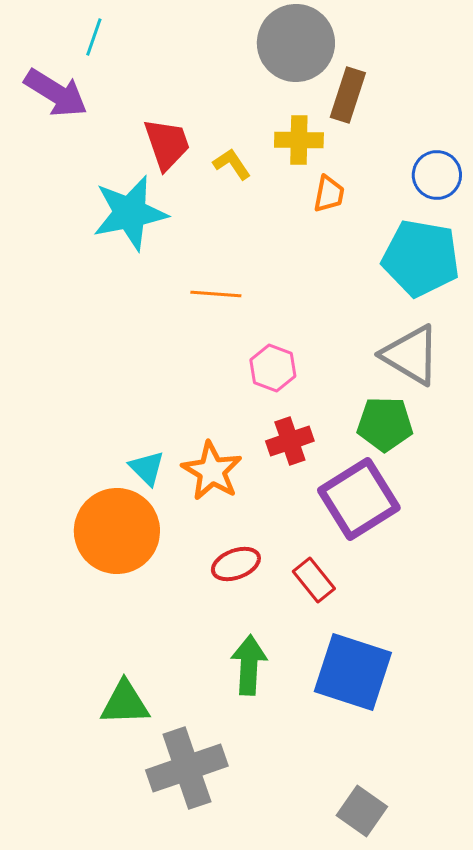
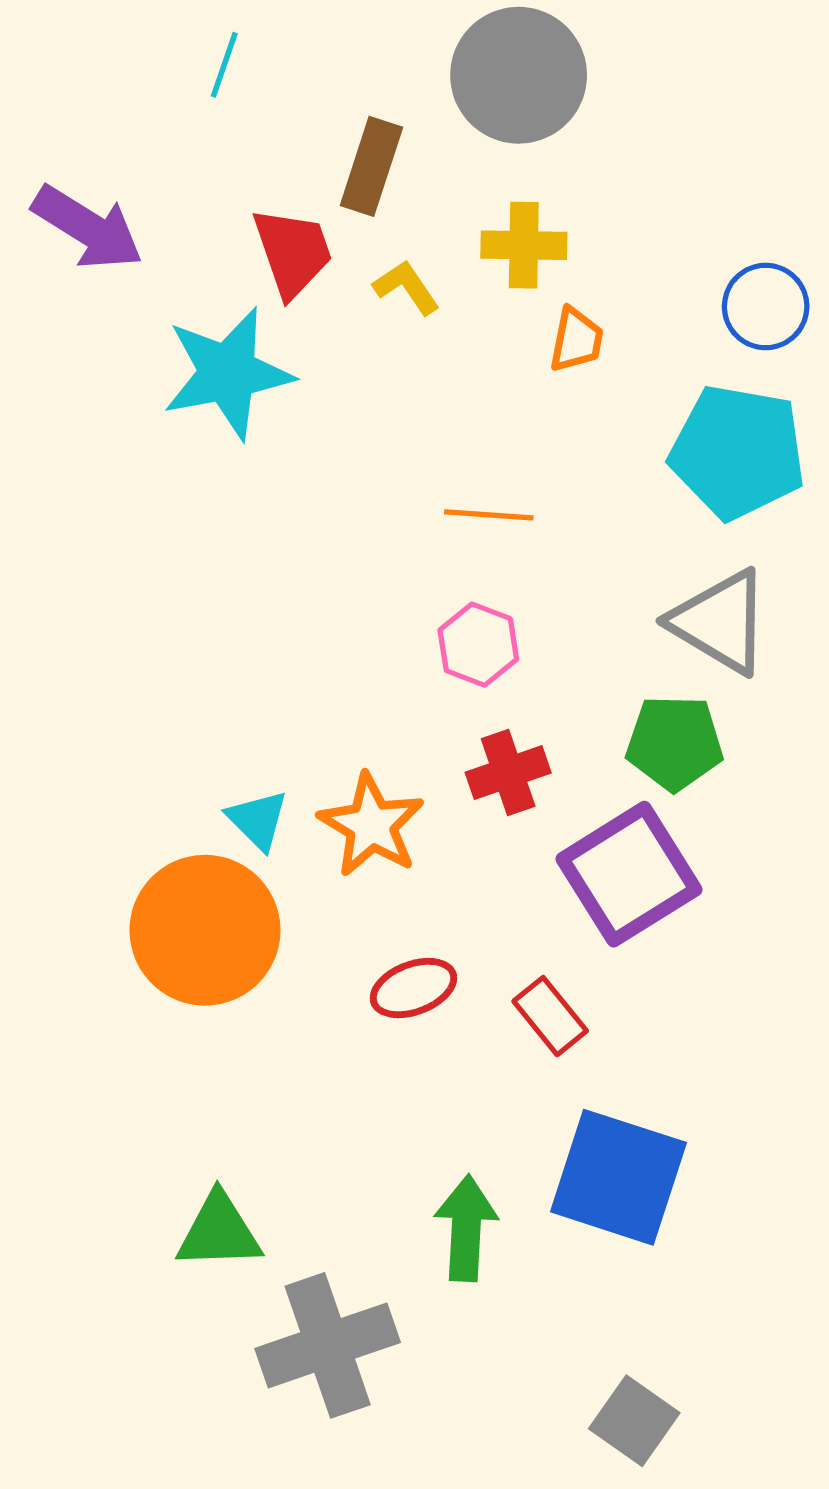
cyan line: (94, 37) -> (224, 65), moved
purple arrow: (56, 93) -> (88, 228), moved
brown rectangle: (348, 95) -> (371, 166), moved
orange line: (216, 294) -> (489, 515), moved
green arrow: (249, 665) -> (466, 1228), moved

